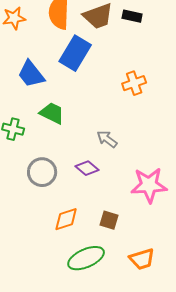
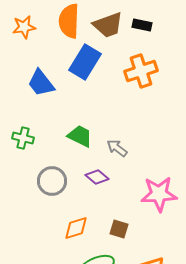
orange cross: (134, 83) -> (141, 71), moved, size x1.4
green trapezoid: (52, 113) -> (80, 136), moved

